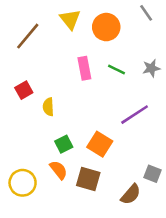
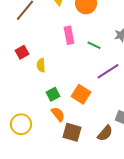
green line: (117, 70) -> (94, 45), moved
orange semicircle: (59, 170) -> (58, 114), moved
brown square: (88, 179) -> (72, 132), moved

